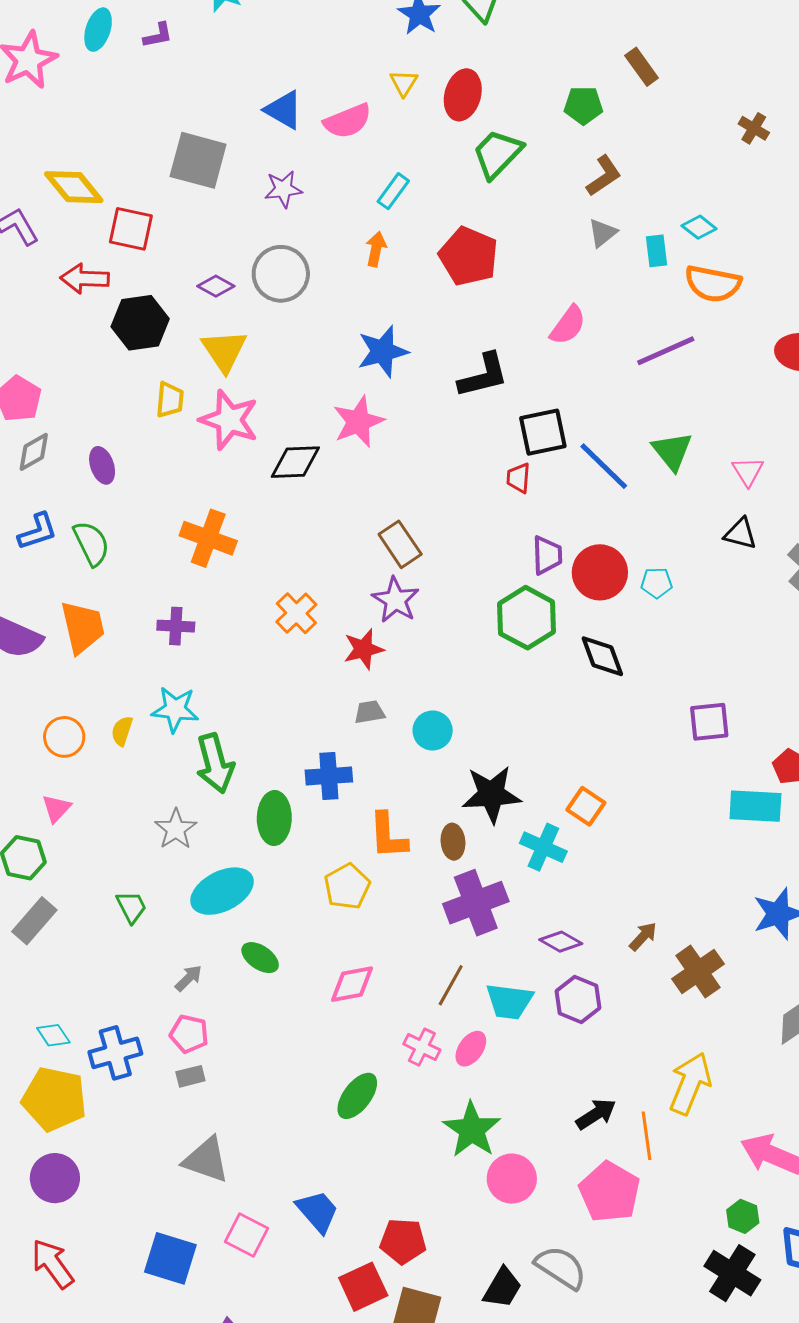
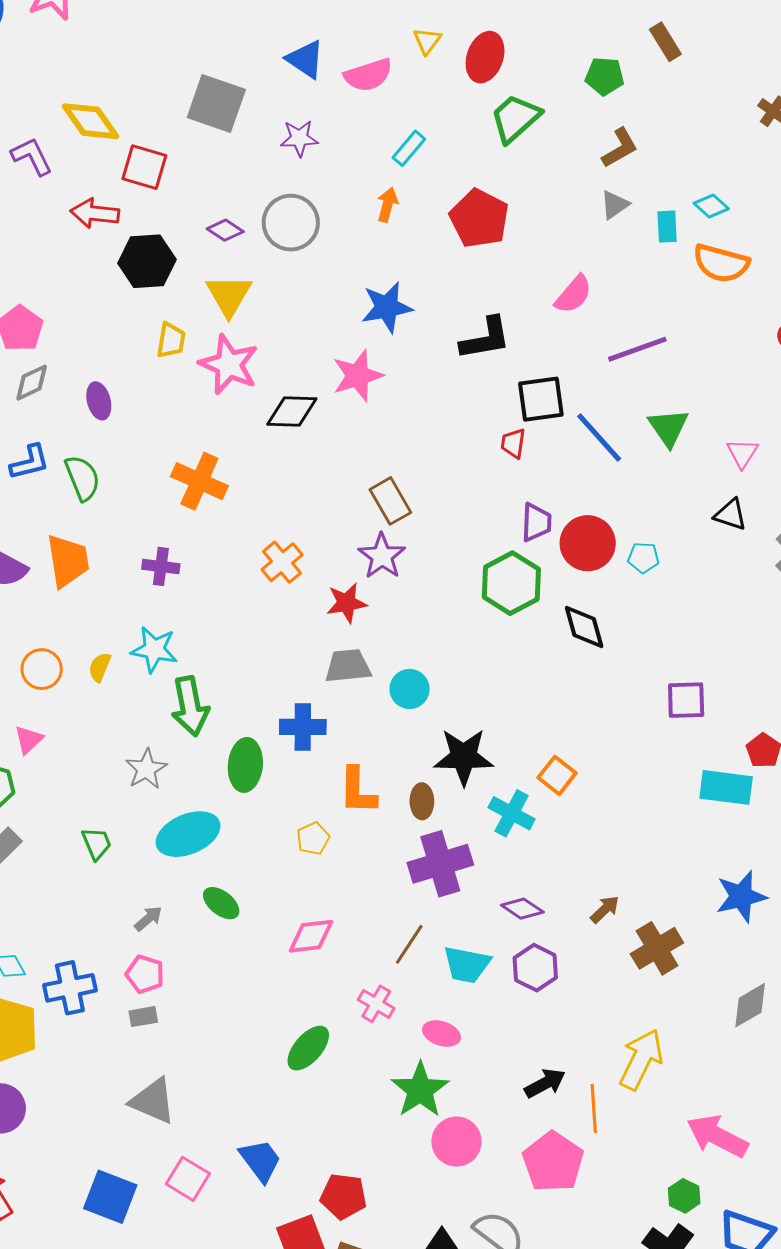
purple line: (666, 351) -> (637, 349), moved
gray trapezoid: (369, 712) -> (348, 666), size x1.5
yellow pentagon: (347, 887) -> (313, 838), size x0.7
pink ellipse: (471, 1049) -> (441, 1033), moved, turned 69

